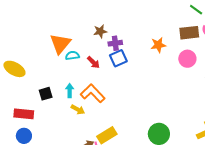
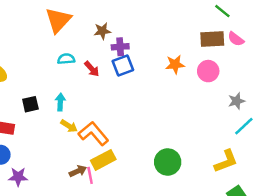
orange triangle: (60, 44) -> (58, 20), moved
orange star: (158, 45) -> (175, 64), moved
orange L-shape: (93, 93) -> (93, 133), moved

